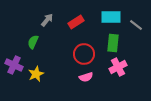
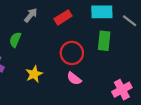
pink cross: (118, 67) -> (122, 90), moved
yellow star: (36, 74) -> (34, 74), moved
pink semicircle: (86, 77) -> (74, 79), turned 56

